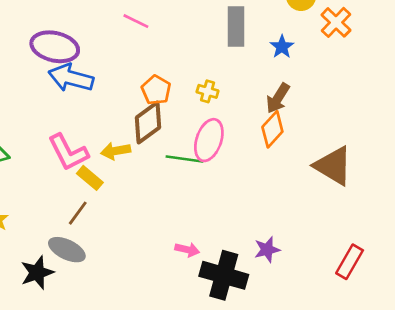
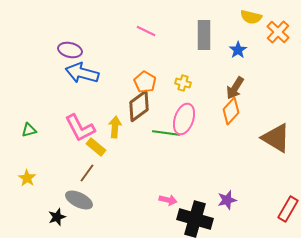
pink line: (136, 21) -> (146, 31), moved
purple ellipse: (55, 47) -> (70, 50), size x0.7
yellow arrow: (116, 151) -> (115, 127), turned 105
black star: (37, 273) -> (57, 217), size x0.7

